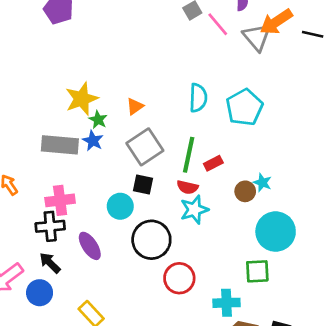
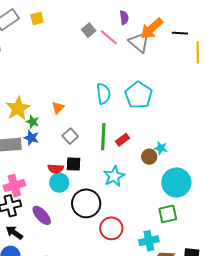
gray square: (145, 147) -> (70, 136), size x0.6
red semicircle: (187, 187) -> (56, 169), moved

